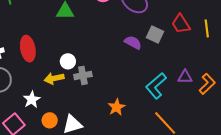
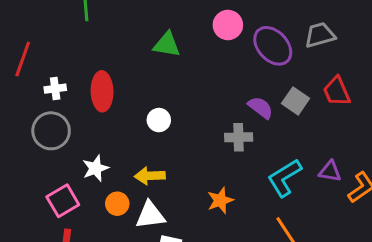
gray cross: (83, 75) -> (239, 137), moved
yellow arrow: (54, 78) -> (150, 176), moved

